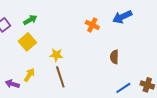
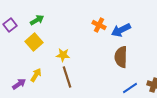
blue arrow: (122, 17) -> (121, 30), moved
brown semicircle: (114, 57) -> (121, 57), size x1.5
purple arrow: (12, 84) -> (19, 84), turned 128

